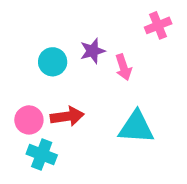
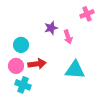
cyan circle: (53, 62) -> (21, 45), moved

